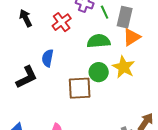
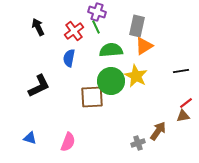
green line: (105, 12) -> (96, 27), moved
blue semicircle: (48, 58) -> (69, 58), moved
green circle: (99, 72) -> (111, 81), size x1.4

